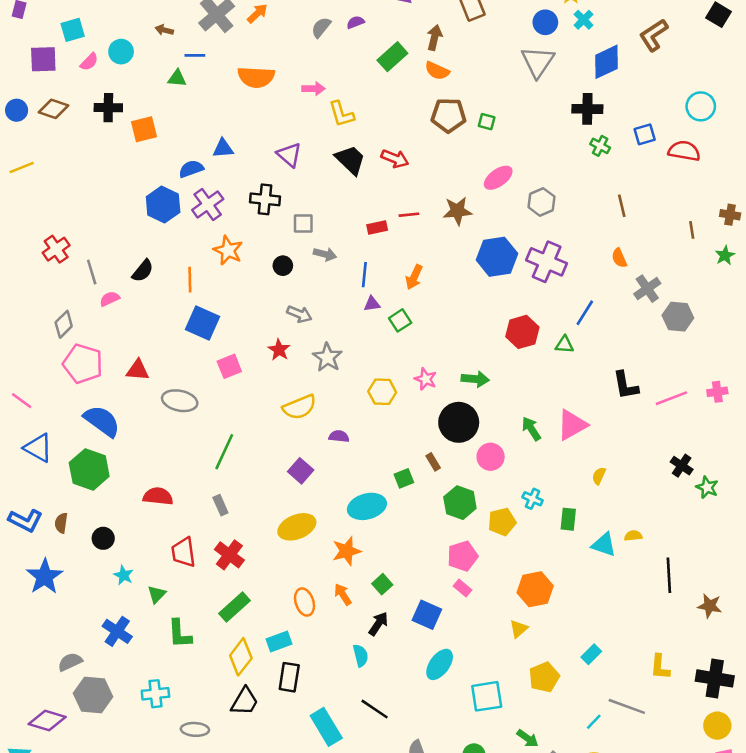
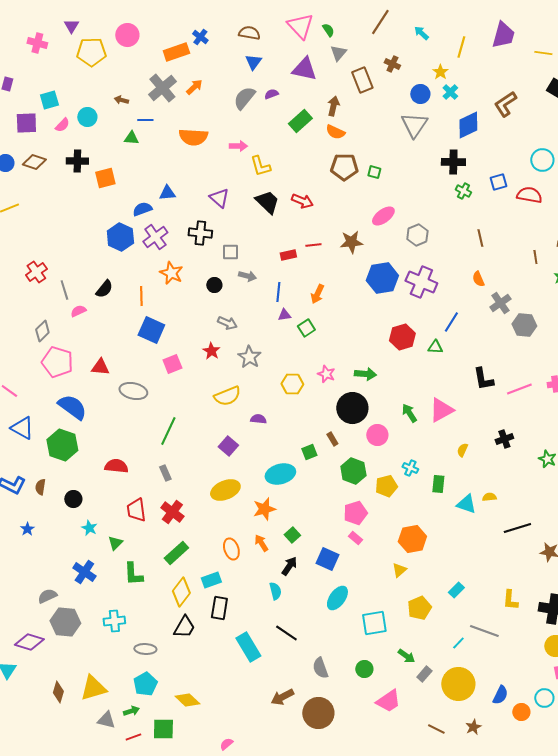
gray semicircle: (321, 27) -> (244, 98), size x1.4
black cross: (682, 466) -> (504, 439), moved, turned 36
black line: (669, 575) -> (517, 528), turned 76
blue star: (45, 577) -> (27, 529), size x0.5

